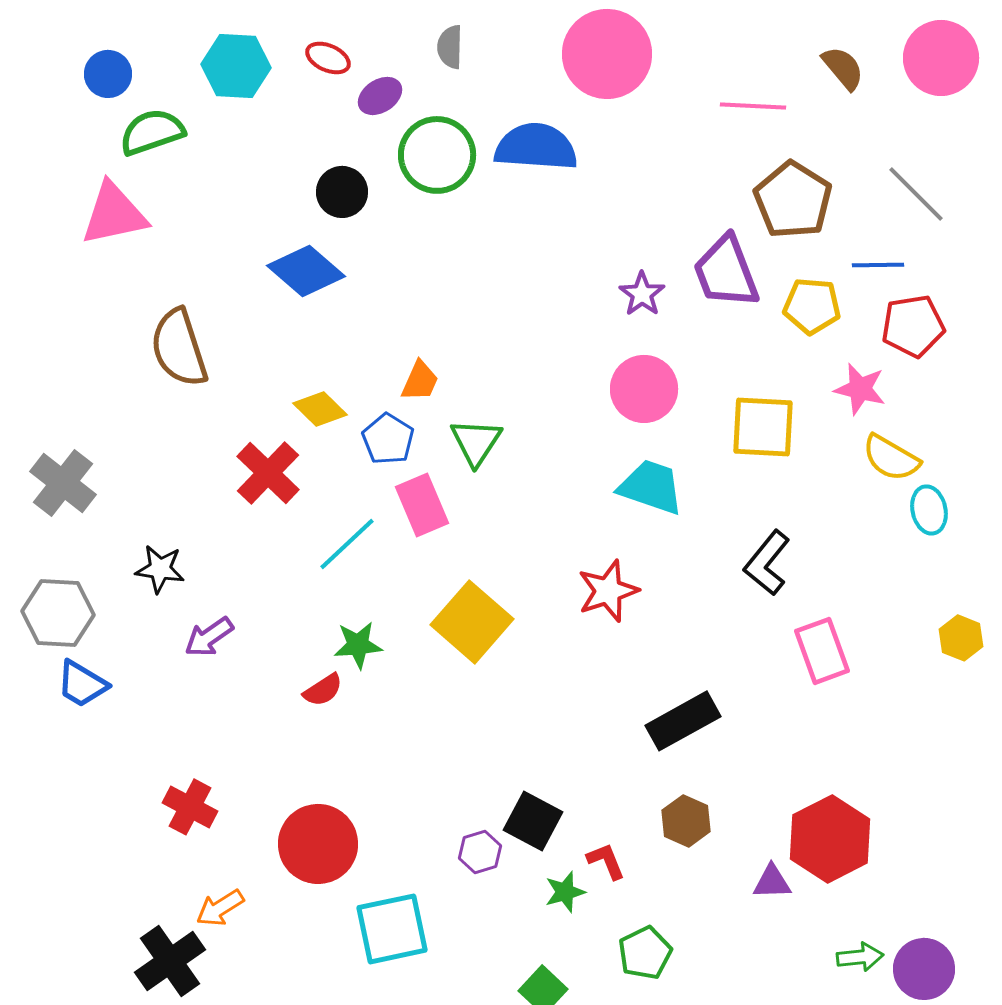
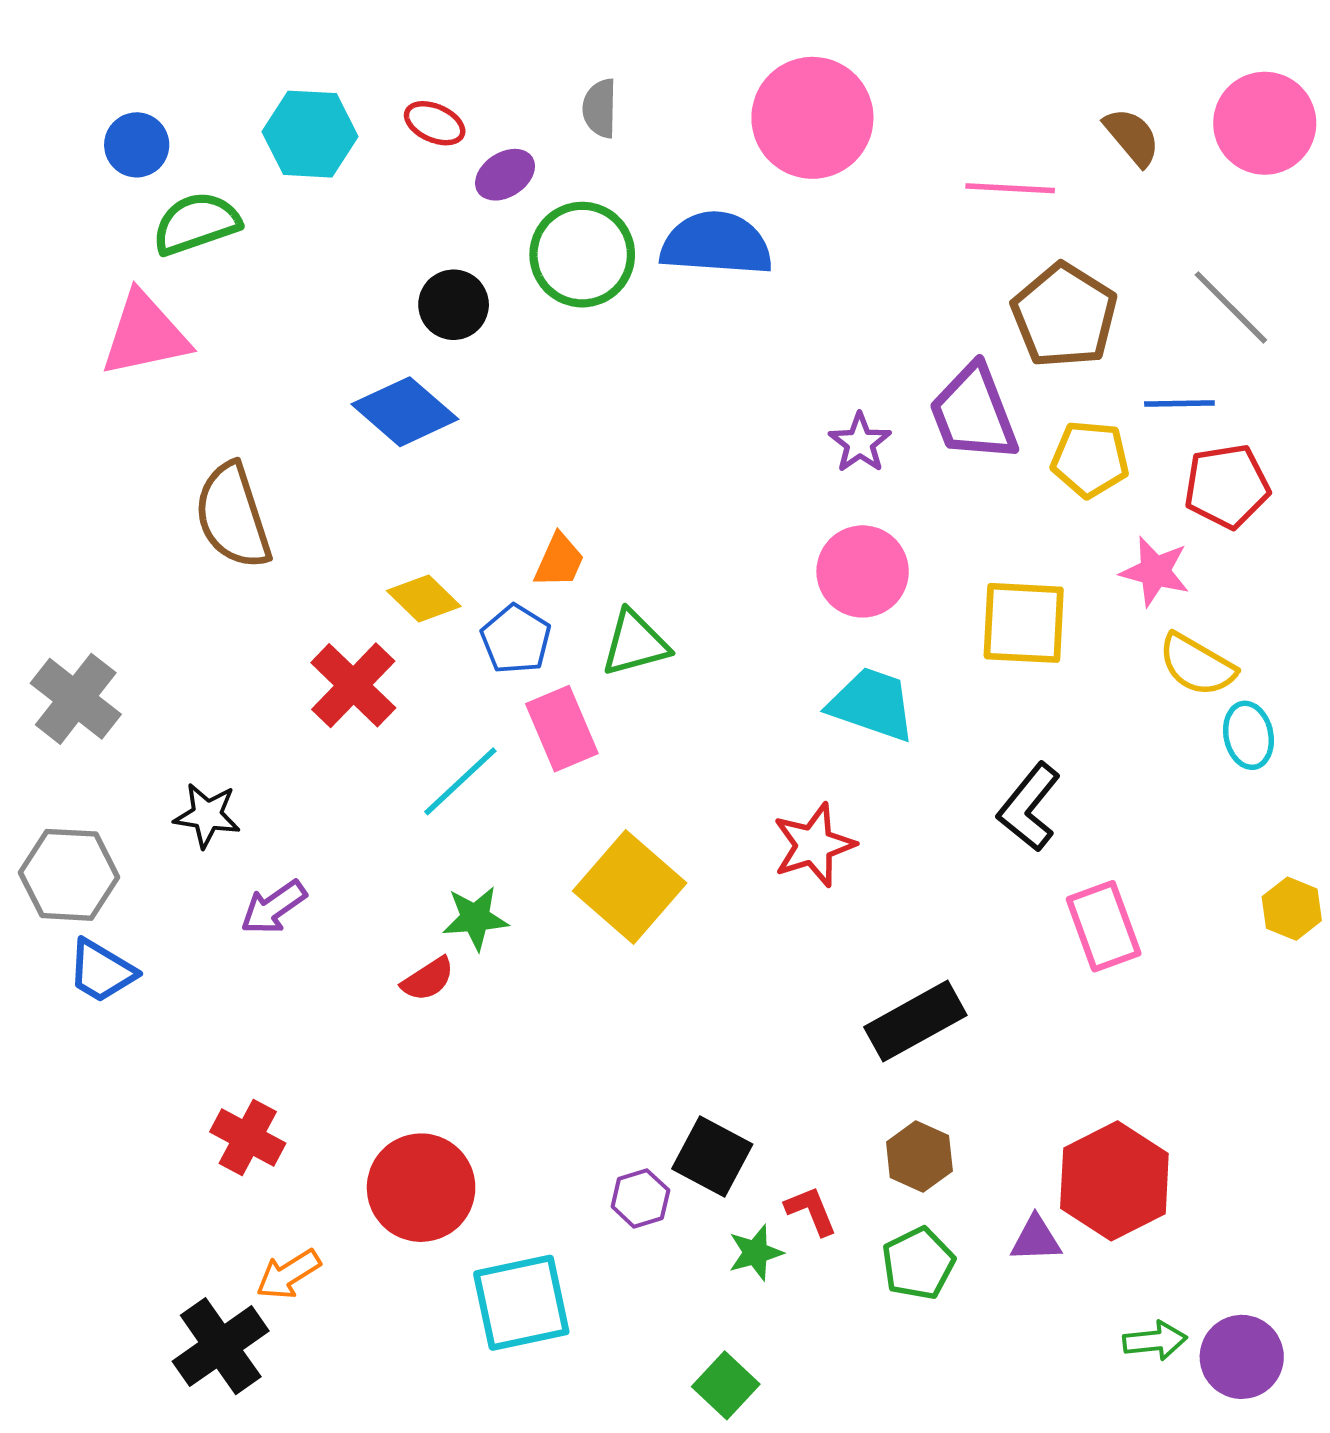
green triangle: (476, 442) -> (635, 643), turned 42
green pentagon: (645, 953) -> (918, 1263), moved

